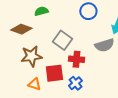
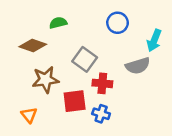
blue cross: (75, 83) -> (101, 114), turned -32
orange triangle: (34, 84) -> (29, 115), moved, turned 32

